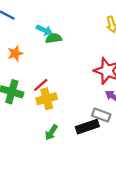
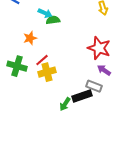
orange star: (15, 53) -> (30, 38), moved
green arrow: (51, 132) -> (65, 104), moved

